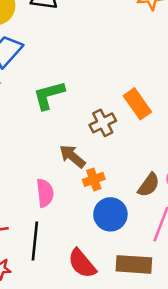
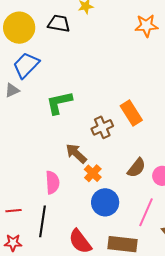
orange cross: (94, 179) -> (93, 173), turned -30
brown semicircle: (149, 185) -> (136, 168), moved

